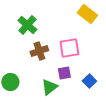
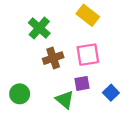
yellow rectangle: (87, 14) -> (88, 15), moved
green triangle: (49, 87) -> (65, 100), turned -42

